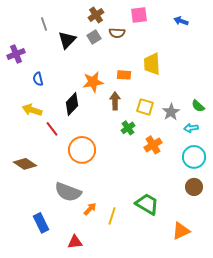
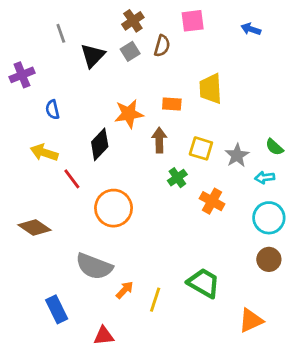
brown semicircle: (117, 33) -> (162, 46), turned -77
orange cross: (153, 145) -> (212, 201), turned -30

